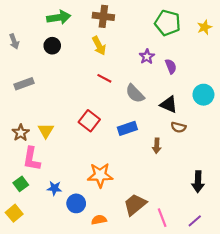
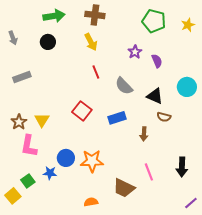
red line: (104, 78) -> (96, 72), turned 40
green square: (21, 184) -> (28, 181), moved
blue circle: (76, 203) -> (66, 158), moved
brown trapezoid: (135, 205) -> (124, 188), turned -115
pink line: (162, 218) -> (149, 172), moved
purple line: (195, 221) -> (191, 203), moved

